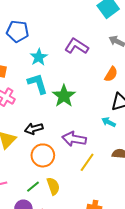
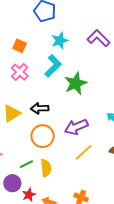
cyan L-shape: (38, 84) -> (53, 66), turned 50
purple arrow: (74, 139) -> (76, 127), turned -45

